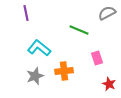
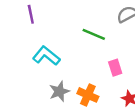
orange cross: (64, 71) -> (88, 95), moved, turned 30
gray star: (35, 76) -> (59, 91), moved

